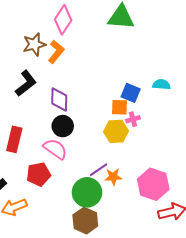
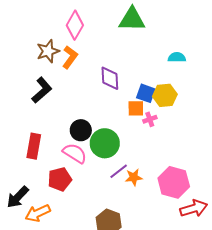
cyan semicircle: (161, 85) -> (177, 57), moved
purple diamond: (59, 100) -> (110, 78), moved
yellow hexagon: (116, 131) -> (165, 95), moved
green circle: (87, 192) -> (105, 143), moved

